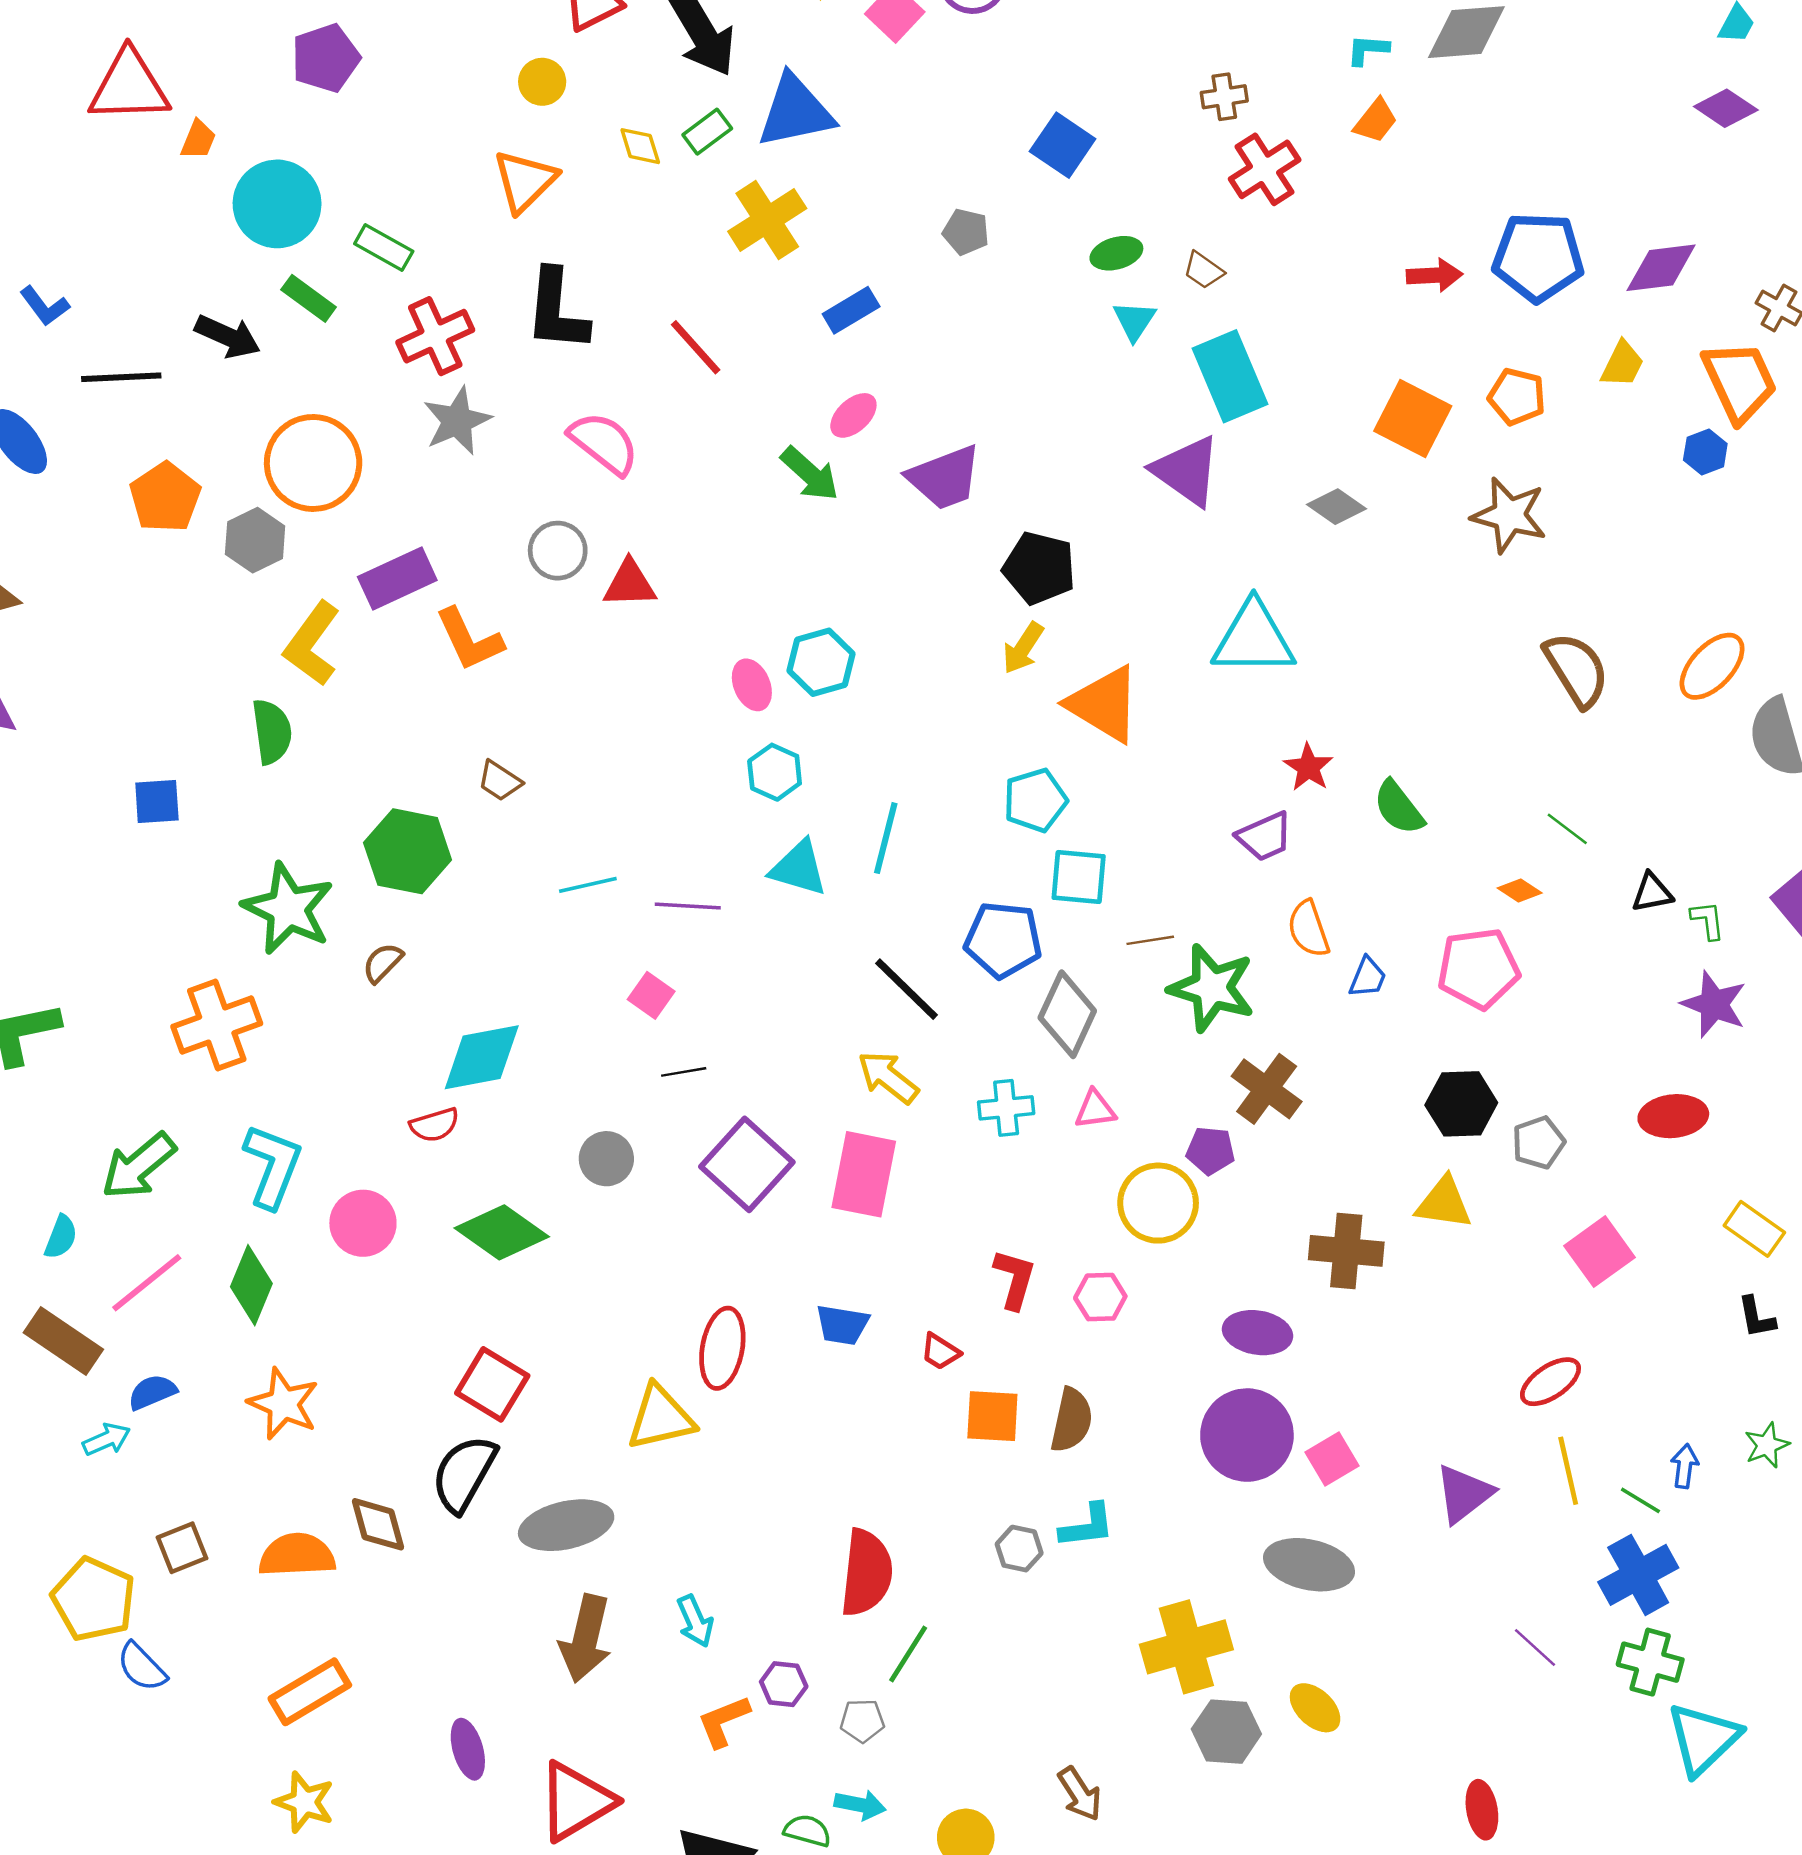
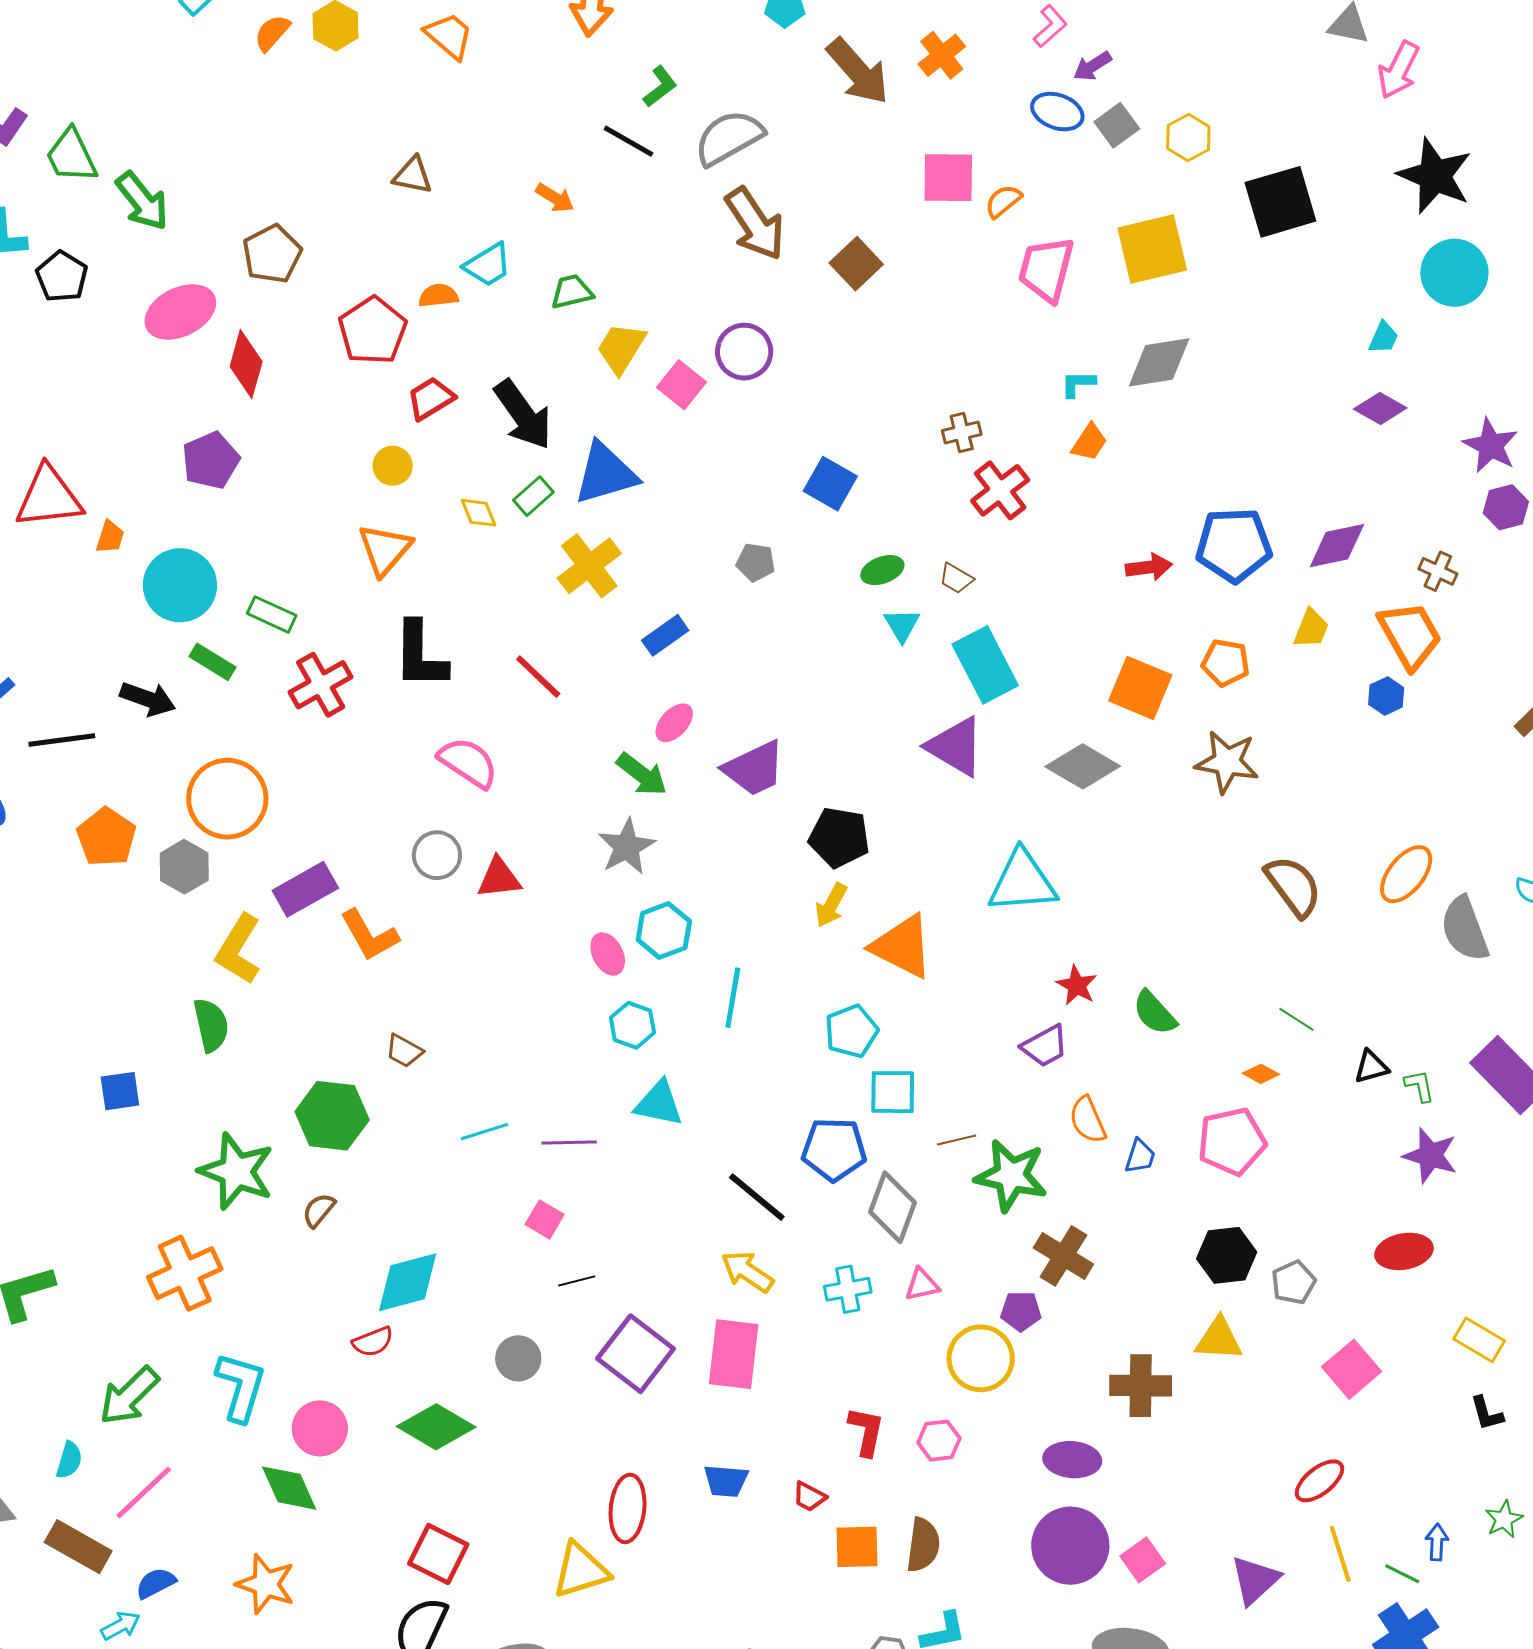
gray star: (457, 421) -> (627, 847), moved
gray diamond: (1337, 507) -> (1083, 766), size x1.5
cyan line: (886, 838) -> (733, 998), moved
green diamond: (251, 1285) -> (289, 1488), moved, turned -42

